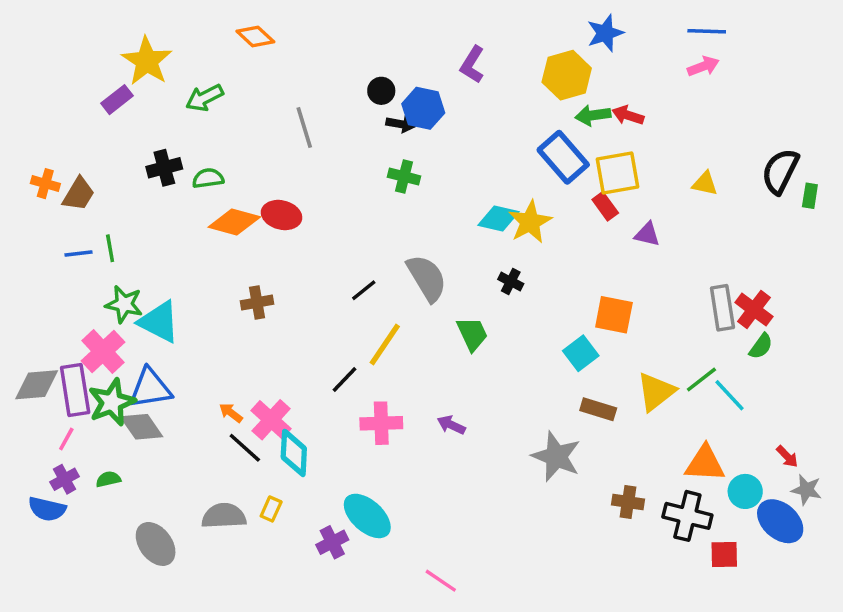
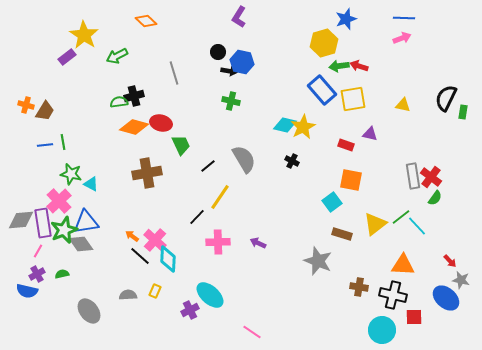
purple L-shape: (472, 65) -> (239, 17), moved
black cross: (164, 168) -> (134, 96), moved
red rectangle: (605, 206) -> (346, 145), moved, turned -35
brown cross: (257, 303) -> (147, 173), size x1.6
cyan triangle: (159, 322) -> (91, 184), size x0.6
green trapezoid: (472, 334) -> (181, 145), moved
cyan circle: (745, 491) -> (382, 330), moved, size x1.4
gray semicircle: (224, 516) -> (128, 295), size x0.7

